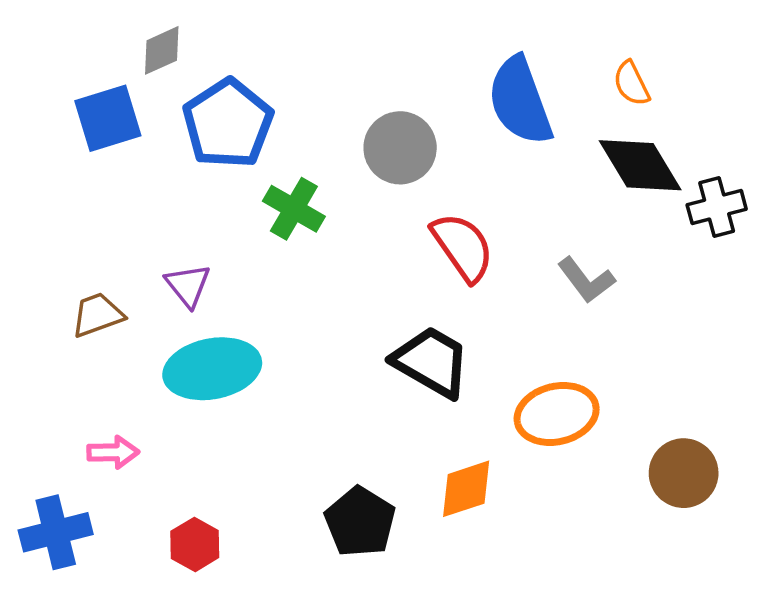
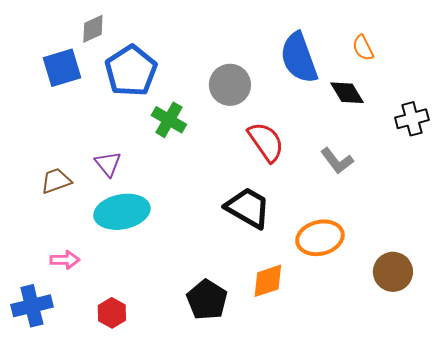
black diamond: (640, 165) -> (347, 93), moved, size x0.7

